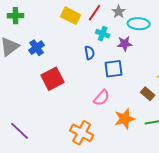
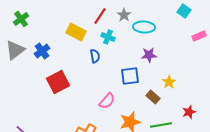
green cross: (15, 16) -> (21, 19), turned -35
yellow rectangle: (71, 16) -> (76, 32), moved
purple star: (125, 44) -> (149, 55), moved
blue square: (114, 69) -> (130, 76), moved

